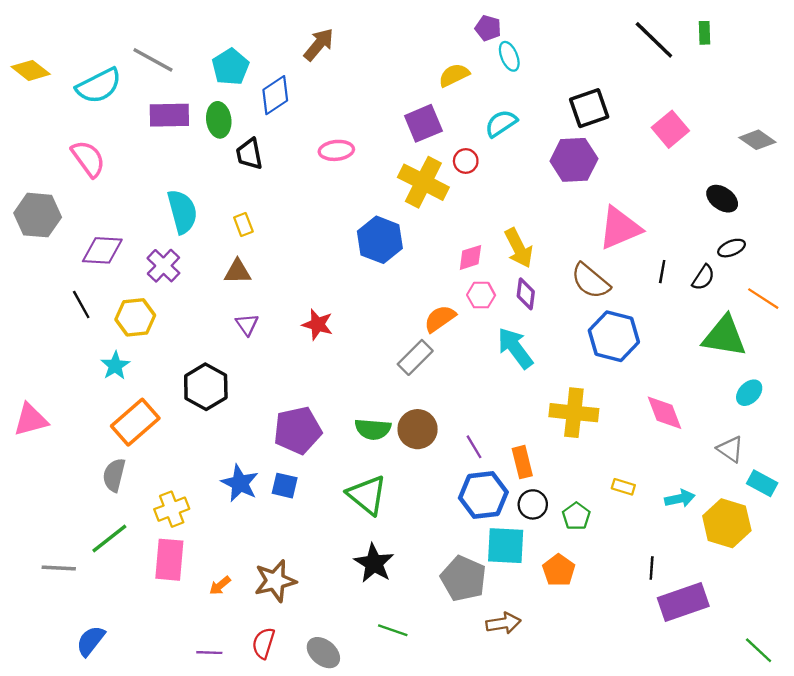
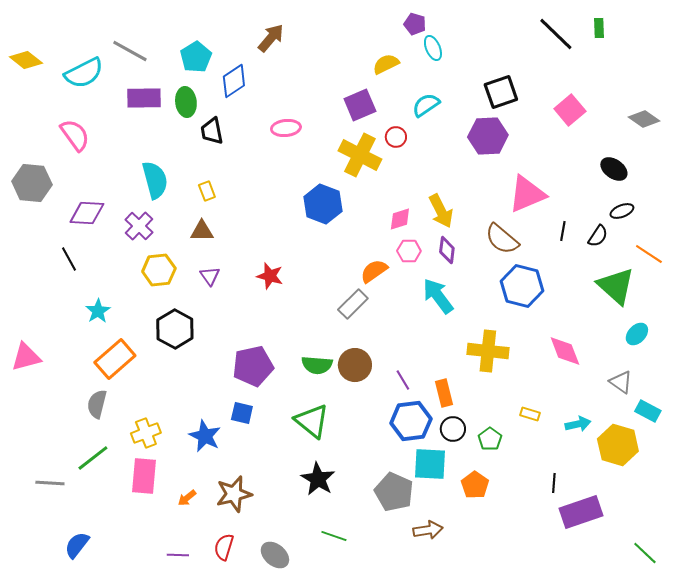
yellow hexagon: (135, 317) -> (159, 270), moved
green triangle: (724, 336) -> (616, 286), turned 33
blue star: (240, 483) -> (205, 436), moved

